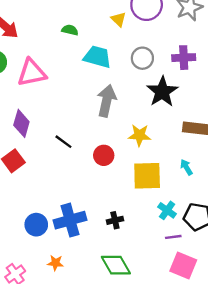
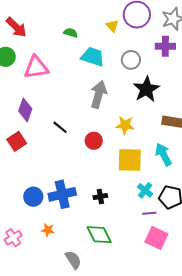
purple cross: (184, 58) -> (165, 46), moved
cyan arrow: (186, 167) -> (163, 154), size x1.6

